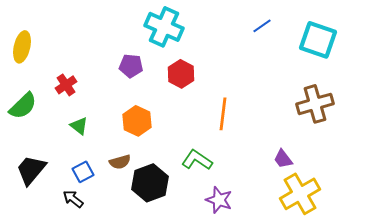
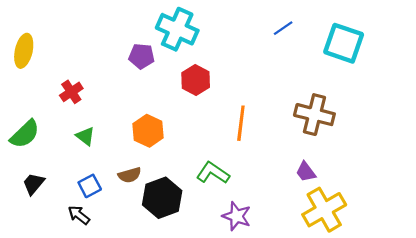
purple pentagon: (131, 66) -> (142, 56), moved
brown cross: (315, 104) -> (314, 115), moved, turned 30
green semicircle: (23, 106) -> (25, 134), moved
black trapezoid: (31, 170) -> (33, 184), size x0.7

